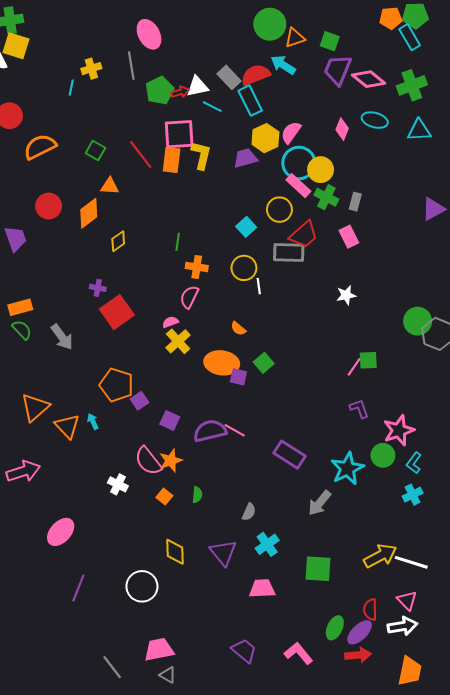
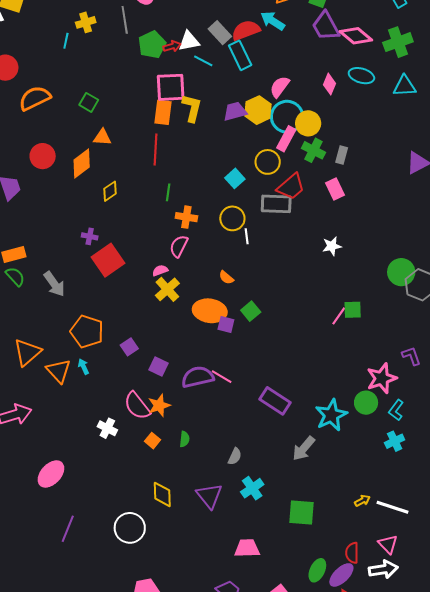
purple trapezoid: (338, 70) -> (326, 26), turned -52
yellow hexagon: (265, 138) -> (258, 110), moved
red line: (141, 155) -> (155, 150), moved, turned 40
pink rectangle: (298, 186) -> (286, 139), turned 75
orange pentagon: (117, 385) -> (87, 331), moved
purple L-shape: (359, 409) -> (411, 356), moved
yellow arrow: (380, 556) -> (362, 501), size x0.5
pink trapezoid: (262, 589) -> (247, 548), moved

